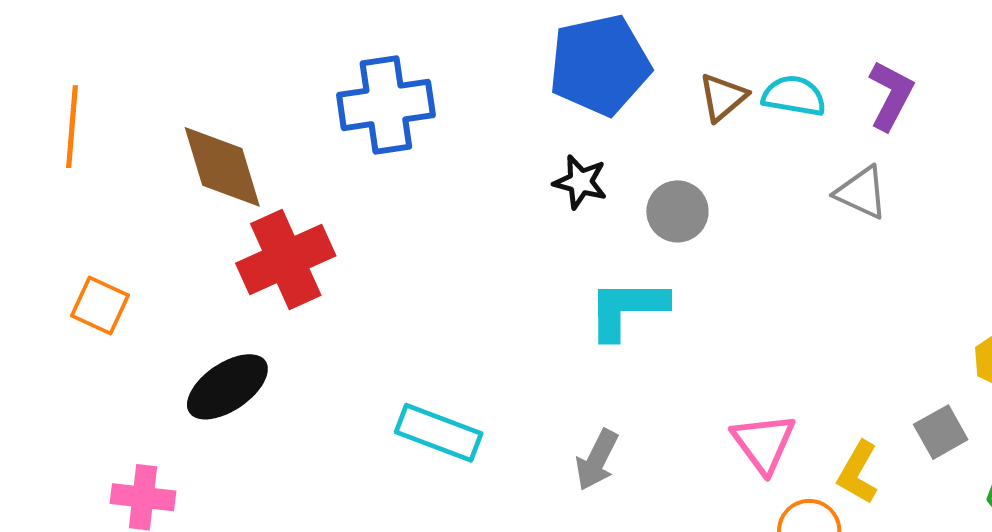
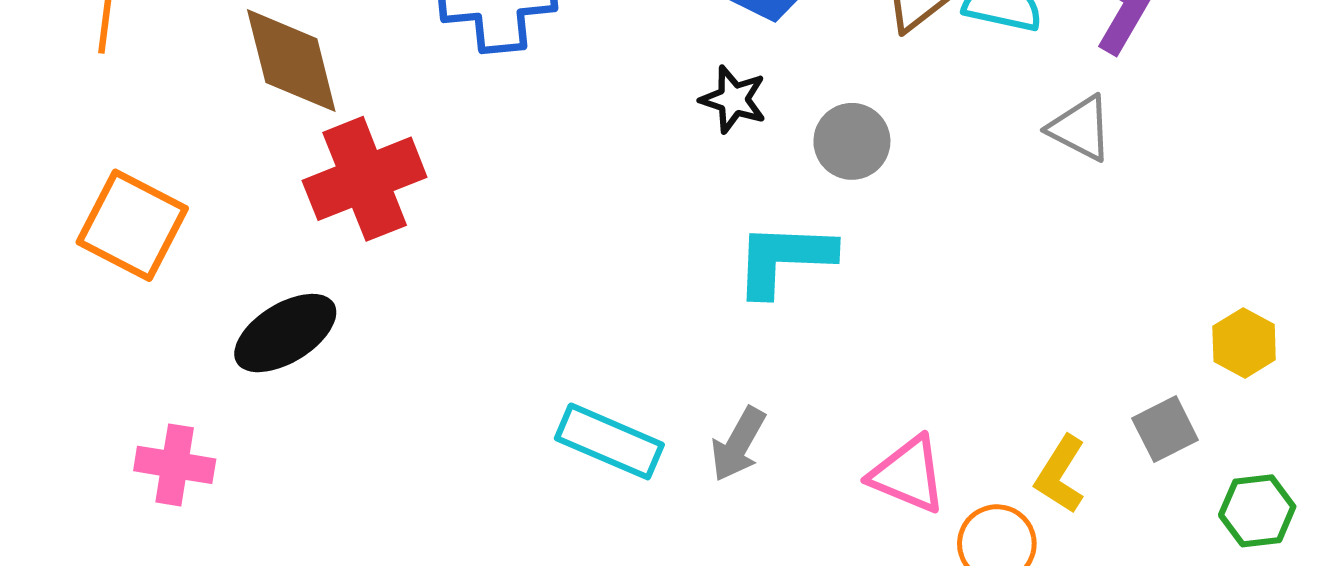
orange square: (100, 305) -> (132, 225), size x1.5
cyan rectangle: (439, 433) -> (609, 441), moved
pink triangle: (764, 443) -> (908, 475), moved, turned -34

